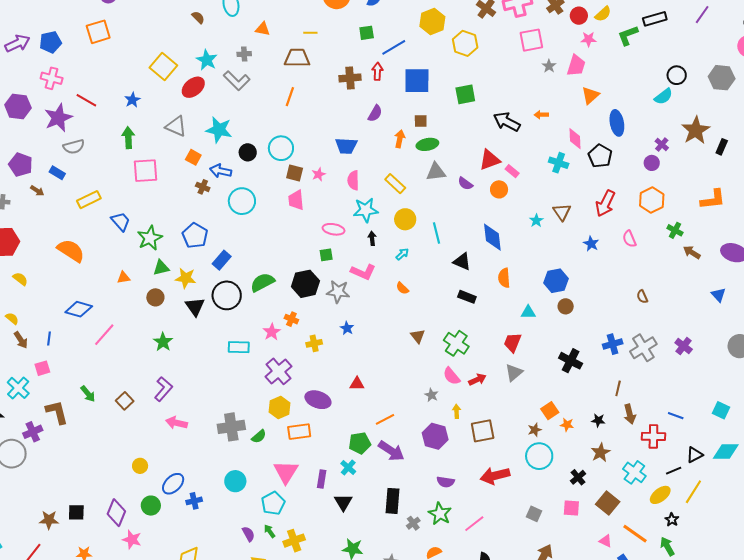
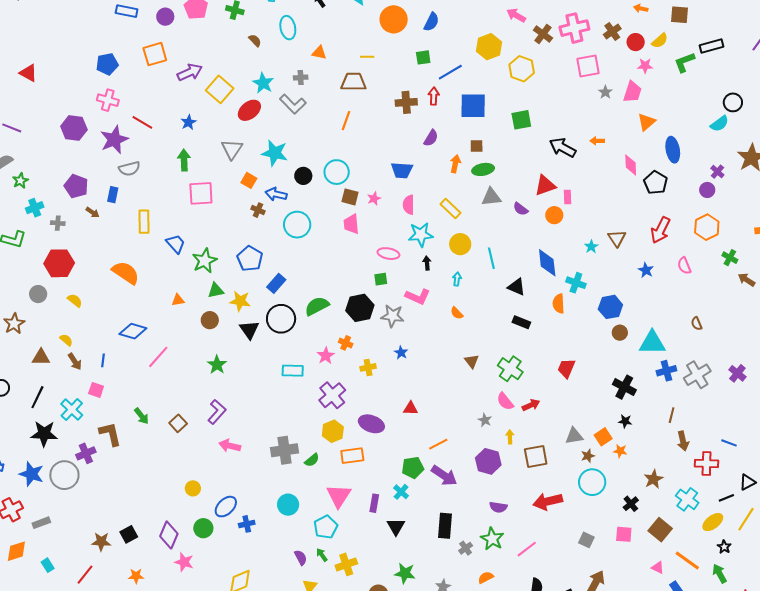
purple arrow: (17, 43) -> (190, 72), moved
gray triangle: (176, 126) -> (232, 149), turned 40
cyan cross: (559, 163) -> (576, 283), moved
pink rectangle: (512, 171) -> (567, 197), turned 48
blue rectangle: (57, 173) -> (113, 195), turned 70
yellow rectangle: (89, 200) -> (144, 222), turned -65
cyan arrow: (402, 254) -> (457, 279), turned -40
cyan triangle: (528, 312) -> (652, 343), moved, size x1.8
pink square: (42, 368) -> (96, 390), turned 35
gray triangle: (514, 373) -> (574, 436), moved, turned 30
black star: (598, 420) -> (625, 421), moved
black square: (76, 512) -> (129, 534), turned -30

